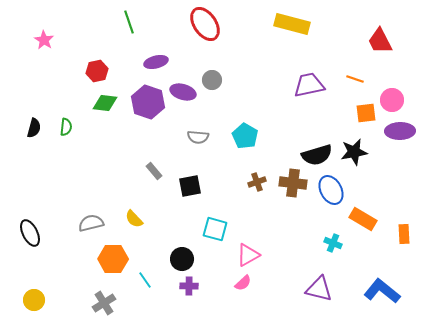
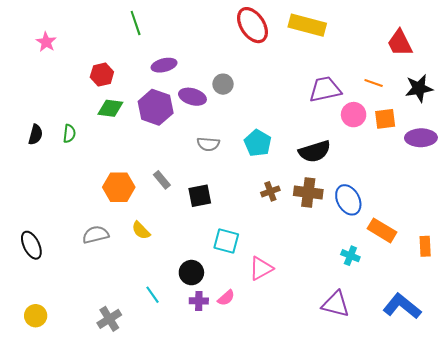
red ellipse: (205, 24) -> (252, 25), moved
pink circle: (392, 100) -> (354, 115), moved
black star: (354, 152) -> (419, 88), moved
black semicircle: (317, 155) -> (315, 151), moved
orange hexagon: (113, 259) -> (119, 187), moved
pink semicircle: (243, 283) -> (226, 298), moved

